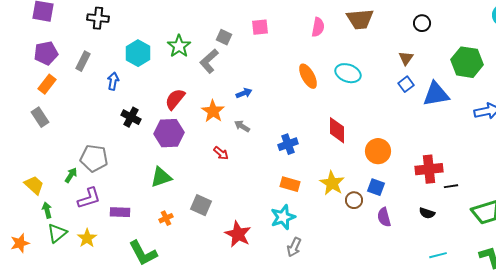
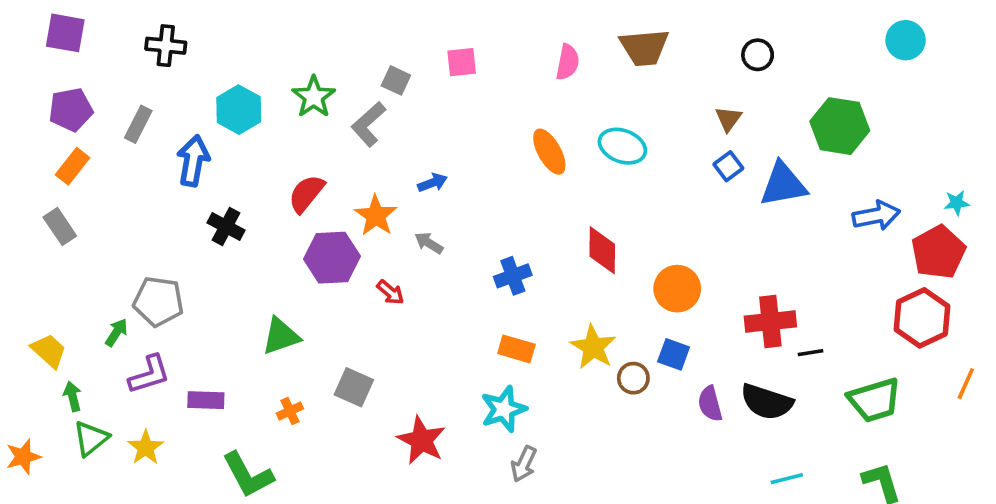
blue arrow: (113, 81) -> (193, 161), size x1.5
purple hexagon: (169, 133) -> (332, 258), moved
black semicircle: (427, 213) -> (767, 402), size x1.8
purple semicircle: (384, 217) -> (710, 404), moved

